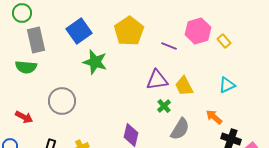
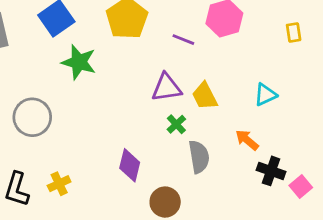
yellow rectangle: (224, 41) -> (294, 32), moved, turned 32
gray semicircle: (180, 129) -> (199, 157), turned -40

